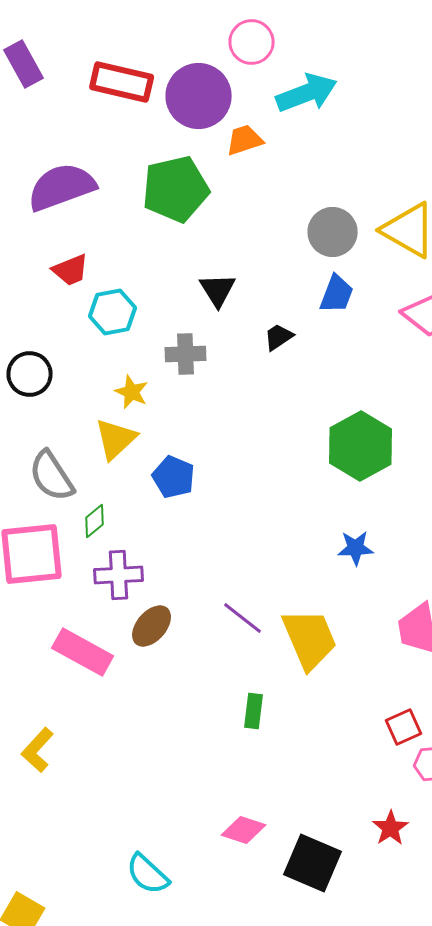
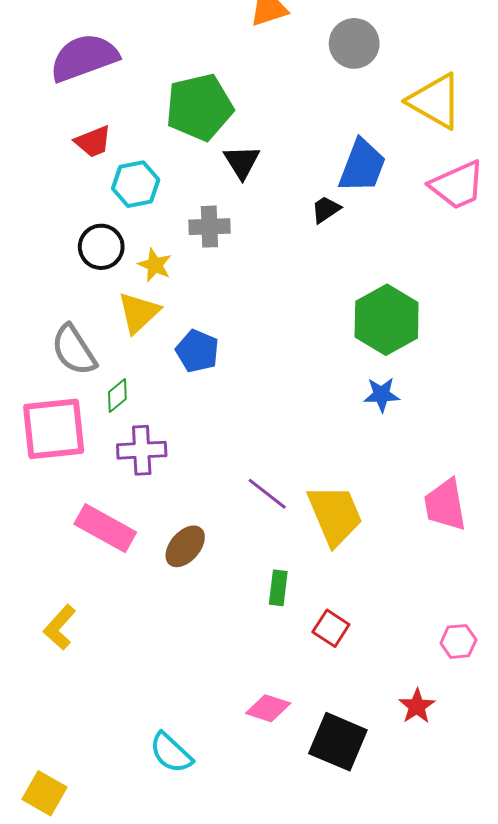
green pentagon: (176, 189) -> (199, 107), moved
gray circle: (333, 232) -> (354, 43), moved
blue trapezoid: (337, 294) -> (362, 166), size x1.4
black trapezoid: (279, 337) -> (326, 209), moved
black circle: (30, 374) -> (101, 247), moved
blue star: (356, 548) -> (381, 395), moved
brown ellipse: (152, 626) -> (185, 546), moved
red square: (404, 727) -> (331, 628), moved, turned -33

